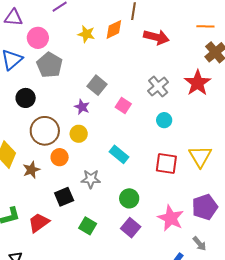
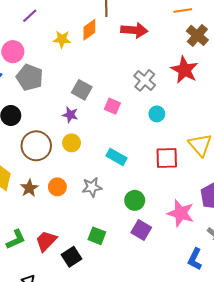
orange circle: (60, 157) -> (57, 187), moved
black square: (64, 197) -> (71, 257), moved

